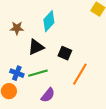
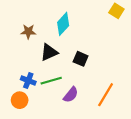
orange line: (80, 74) -> (106, 95), moved
purple semicircle: (48, 95) -> (71, 95), moved

